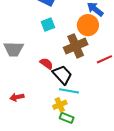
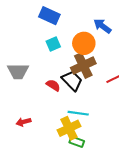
orange circle: (88, 25) -> (84, 43), moved
black trapezoid: (62, 75) -> (72, 81), moved
yellow cross: (60, 105) -> (69, 128), size x1.5

